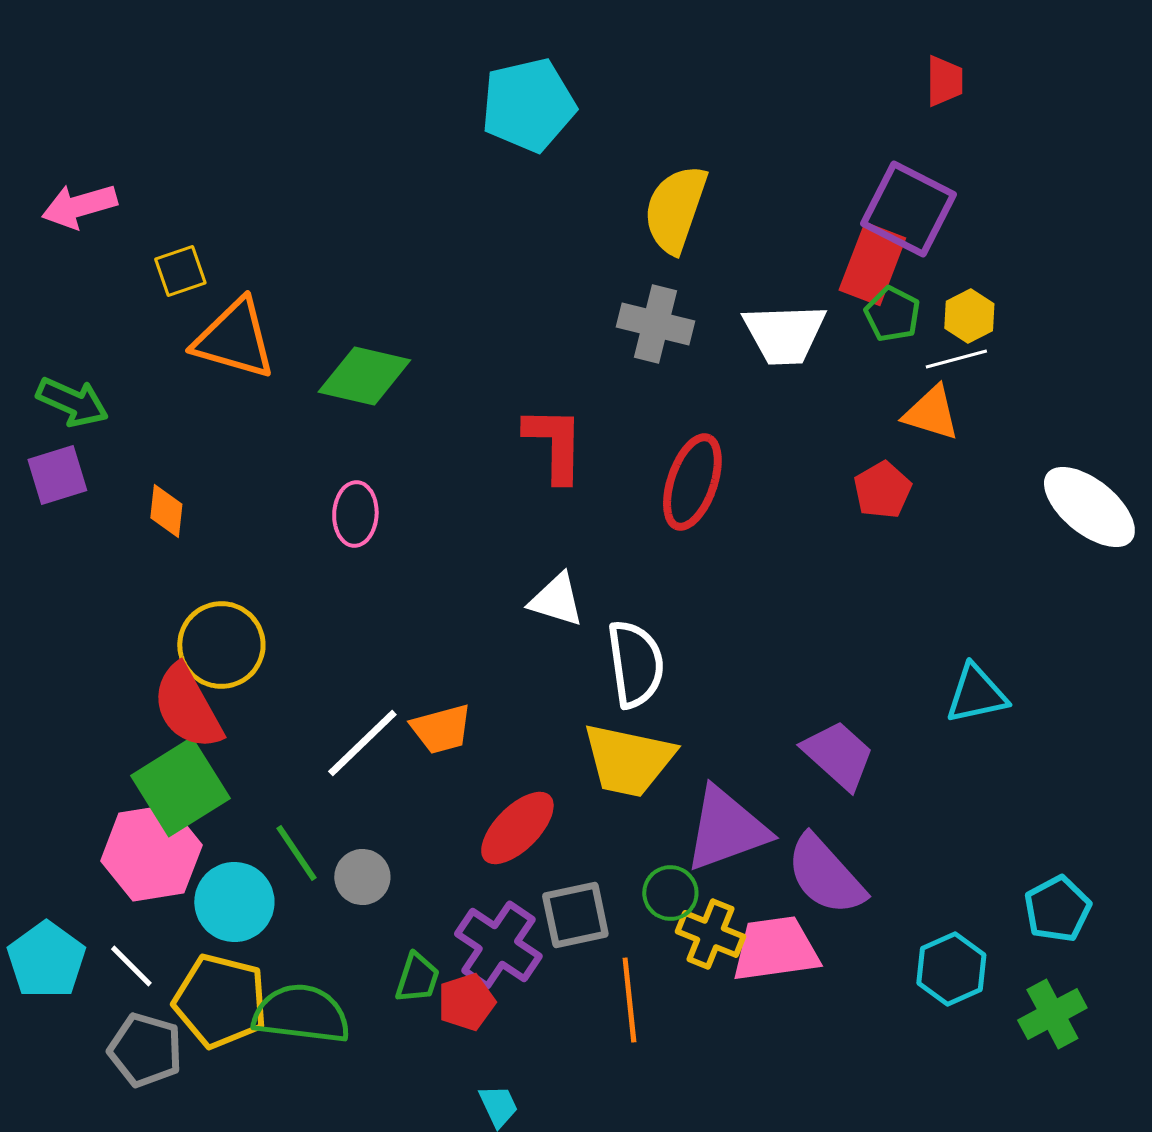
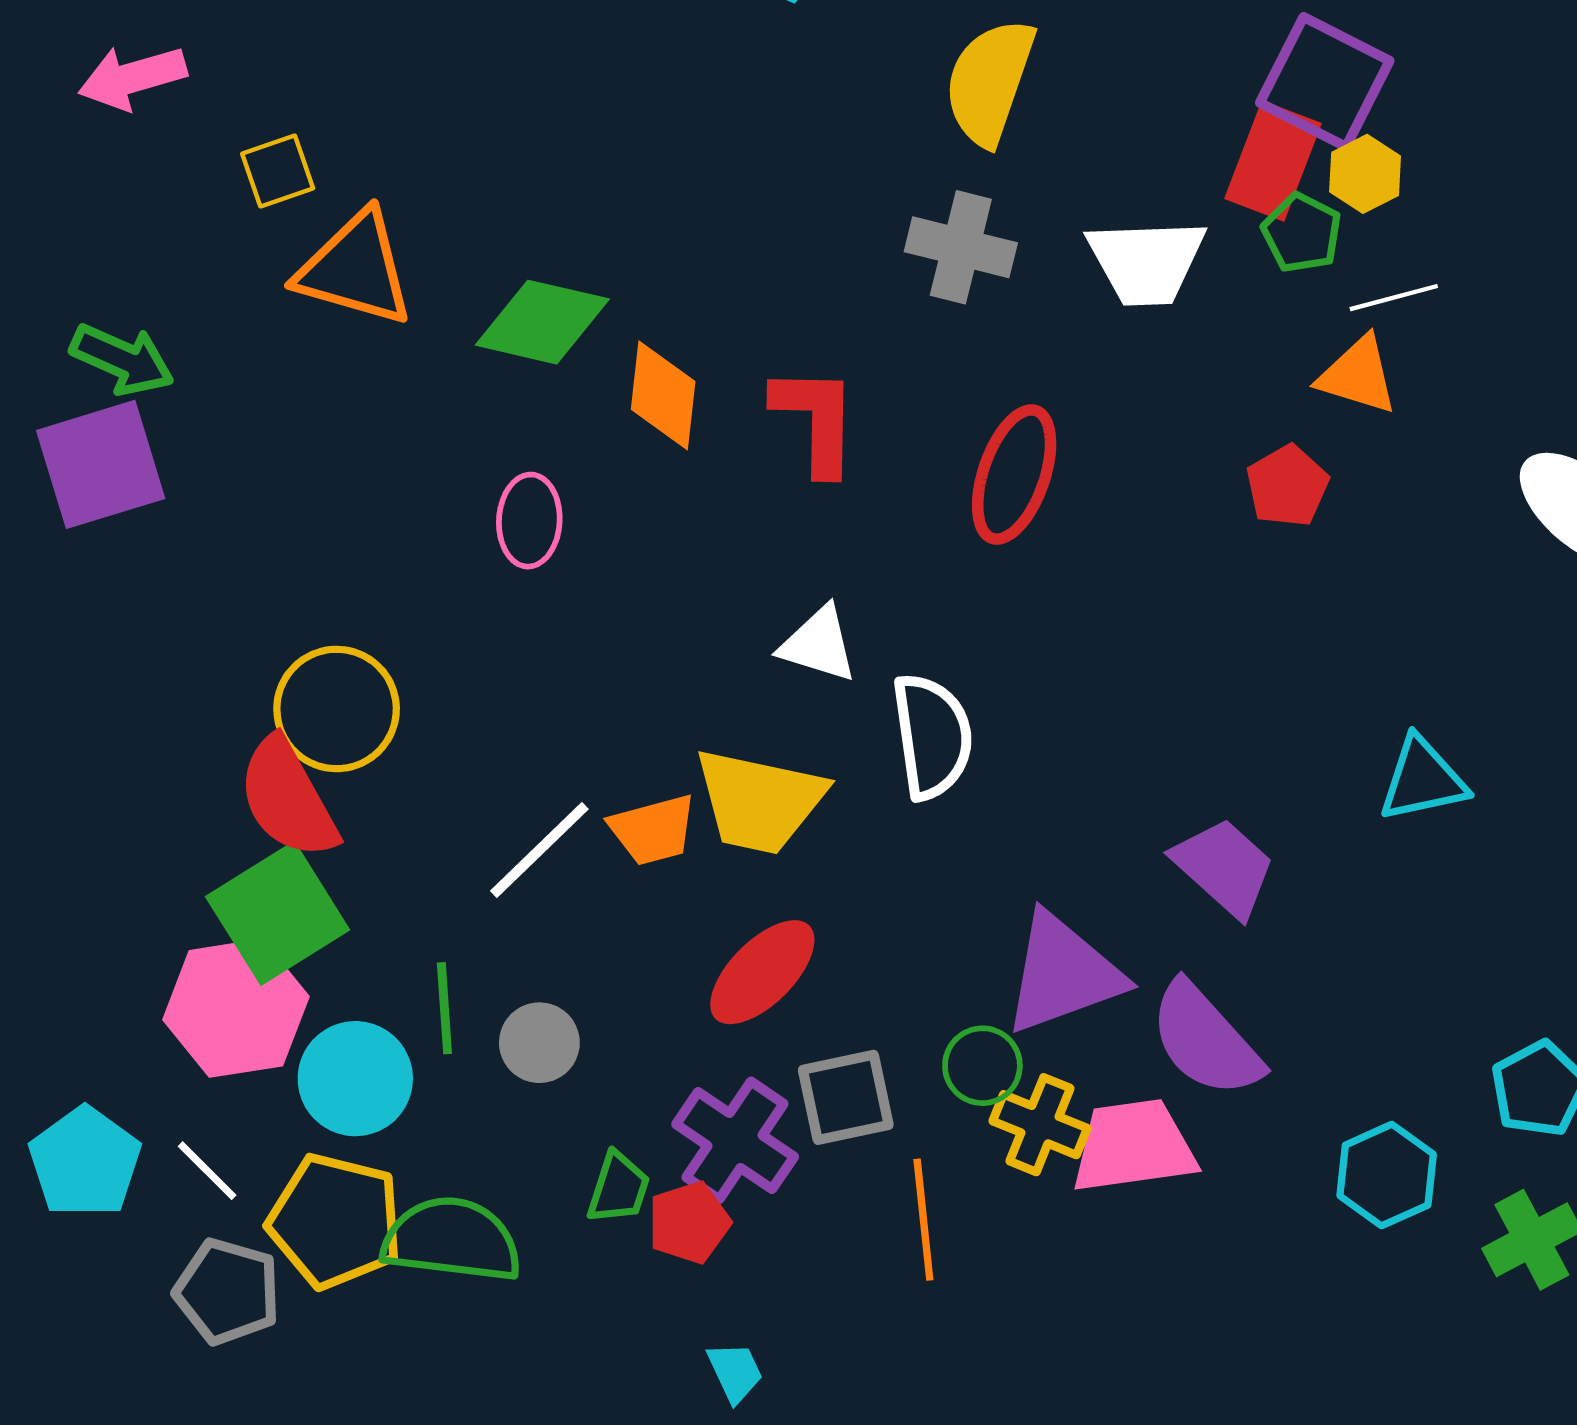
yellow hexagon: (969, 316) -> (1365, 174), moved
purple square: (57, 475) -> (101, 464), size x1.5
orange diamond: (166, 511) -> (663, 395), moved, size x1.4
yellow trapezoid: (628, 760) -> (759, 801), moved
green line: (296, 853) -> (444, 1008), turned 30

